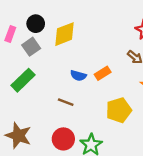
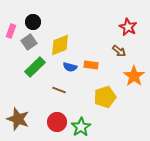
yellow diamond: (65, 34) -> (60, 45), moved
orange rectangle: (103, 73) -> (91, 65), turned 40
green rectangle: (23, 80) -> (35, 67), moved

